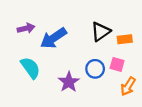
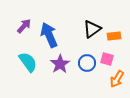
purple arrow: (26, 28) -> (24, 26), turned -35
blue arrow: (53, 38) -> (49, 35), turned 100
purple star: (69, 82) -> (60, 64), moved

